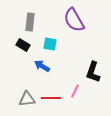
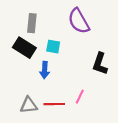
black rectangle: (23, 45) -> (24, 48), size x1.5
blue arrow: (42, 66) -> (45, 70), turned -119
black L-shape: (93, 72) -> (100, 64), moved

